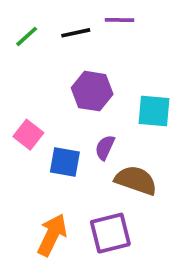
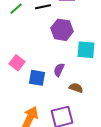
purple hexagon: (92, 91) -> (62, 30), moved
brown semicircle: (136, 180) -> (76, 88), size x0.6

